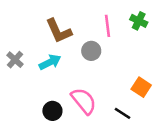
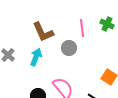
cyan arrow: (50, 62) -> (36, 57), turned -42

